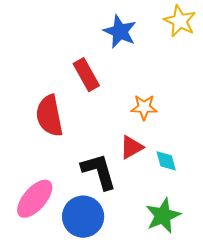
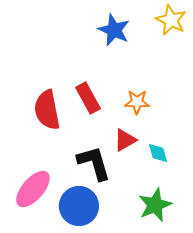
red rectangle: (86, 75) -> (88, 98), moved

